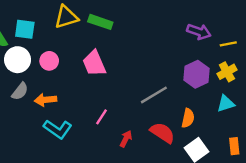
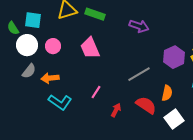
purple arrow: (199, 32) -> (139, 26), moved

